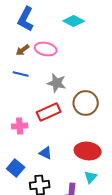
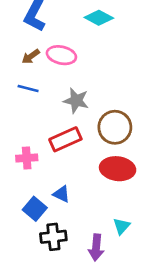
red ellipse: (88, 151) -> (118, 169), moved
blue square: (16, 168) -> (35, 209), moved

